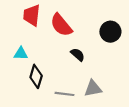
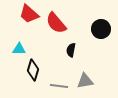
red trapezoid: (32, 15) -> (29, 14), turned -55
black semicircle: (78, 55) -> (71, 50), turned -120

